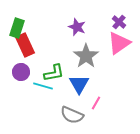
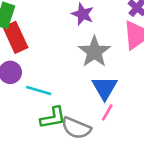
green L-shape: (54, 73) -> (53, 118), moved
blue triangle: (79, 84) -> (105, 88), moved

